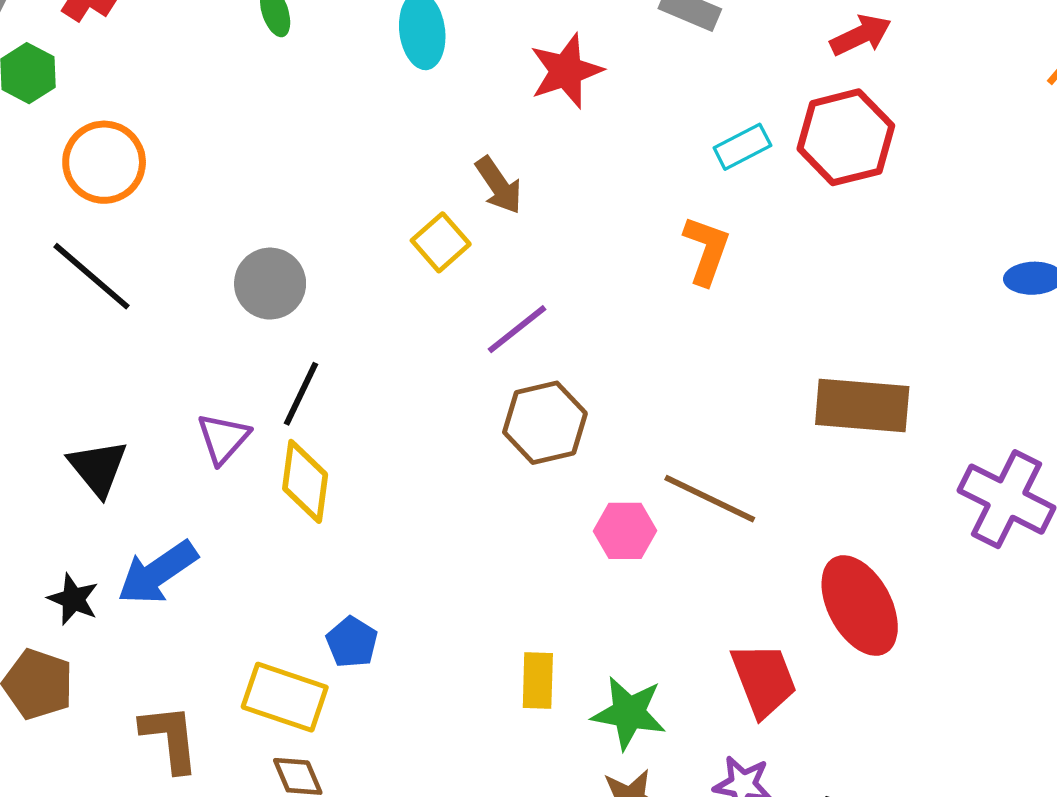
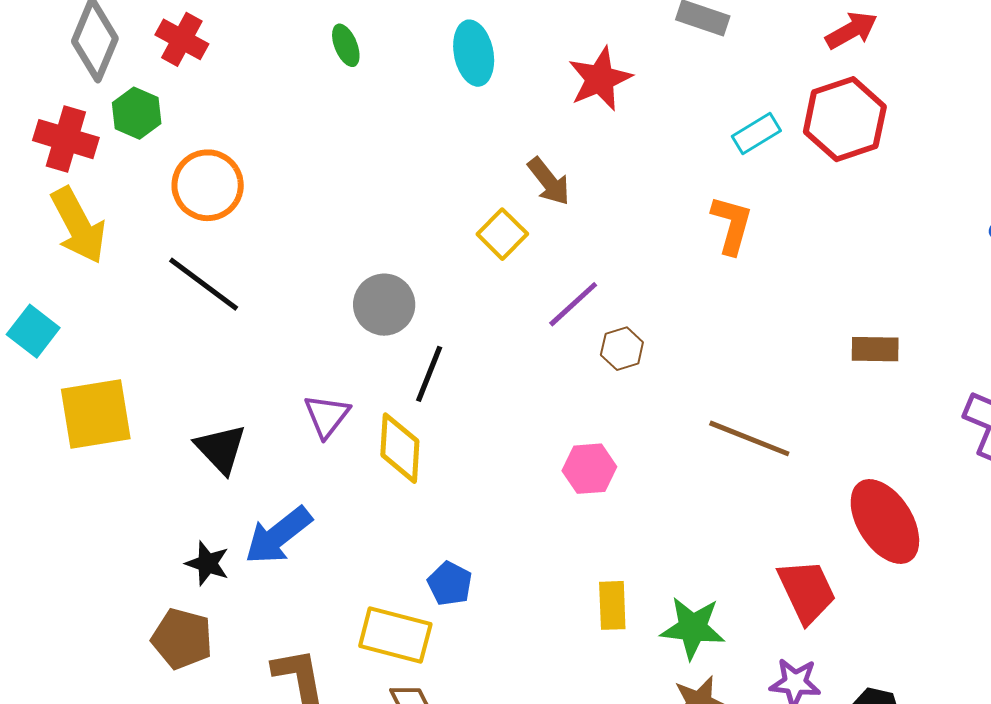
gray circle: (270, 284) -> (384, 305), moved
black line: (301, 394) -> (429, 374), moved
brown rectangle: (862, 406) -> (875, 349), size x0.6
brown hexagon: (545, 423) -> (622, 349), moved, size x0.6
pink hexagon: (625, 531) -> (589, 469), moved

